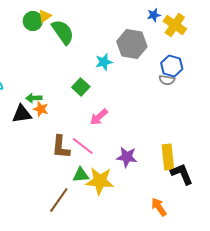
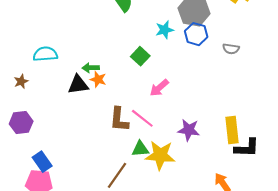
blue hexagon: (172, 66) -> (196, 34), moved
black L-shape: (182, 174) -> (247, 148), turned 115

